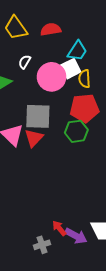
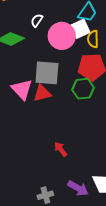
red triangle: (34, 138) -> (42, 93), turned 30
red arrow: (59, 228) -> (61, 149), moved

